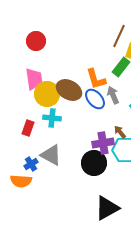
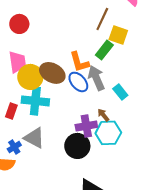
gray arrow: (113, 95) -> (96, 78), size x1.4
cyan cross: (52, 118) -> (35, 101), size x1.5

